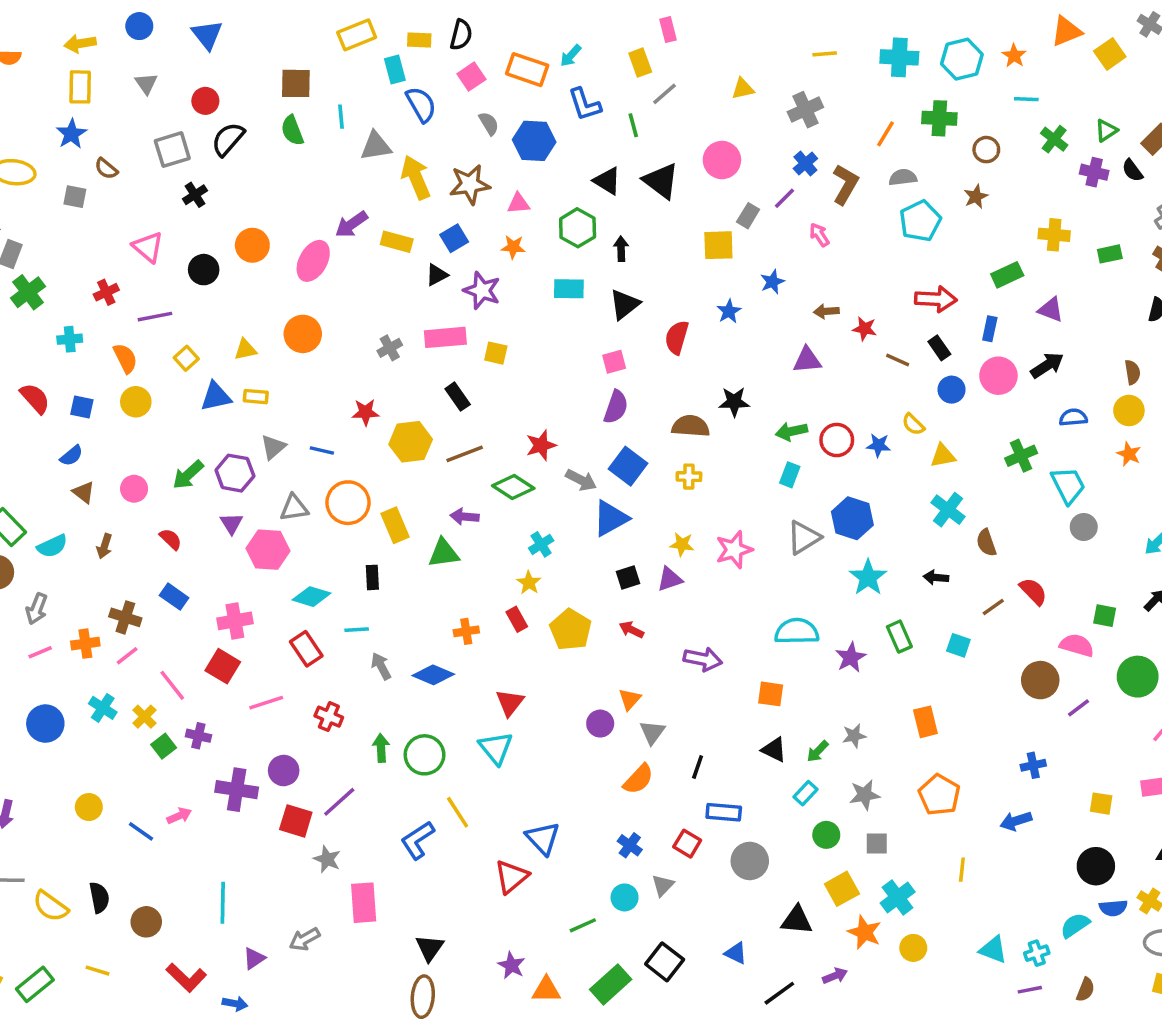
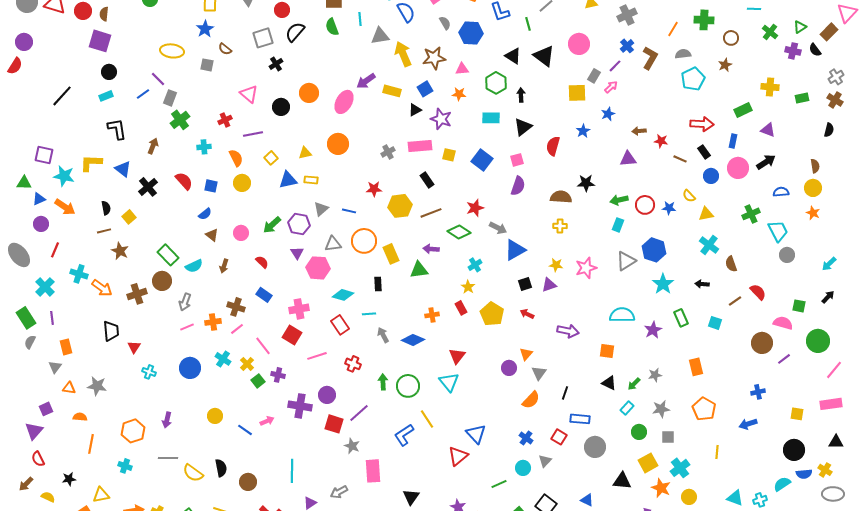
pink arrow: (819, 235) -> (611, 87), moved, turned 80
blue square: (628, 466) -> (482, 160), moved

